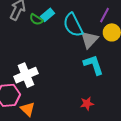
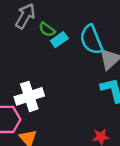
cyan rectangle: (47, 15) -> (59, 40), moved

